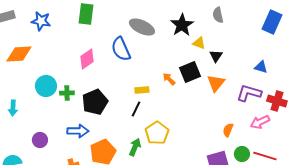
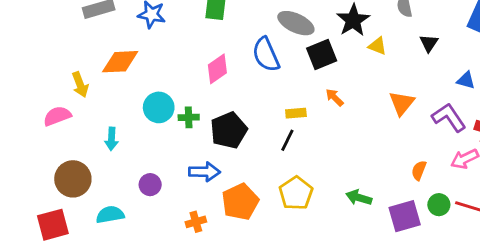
black triangle: (216, 56) -> (429, 43), moved
black square: (190, 72) -> (322, 55), moved
purple L-shape: (249, 93) -> (449, 117), turned 40
yellow pentagon: (157, 133) -> (296, 193), moved
green arrow: (135, 147) -> (359, 197), moved, turned -96

